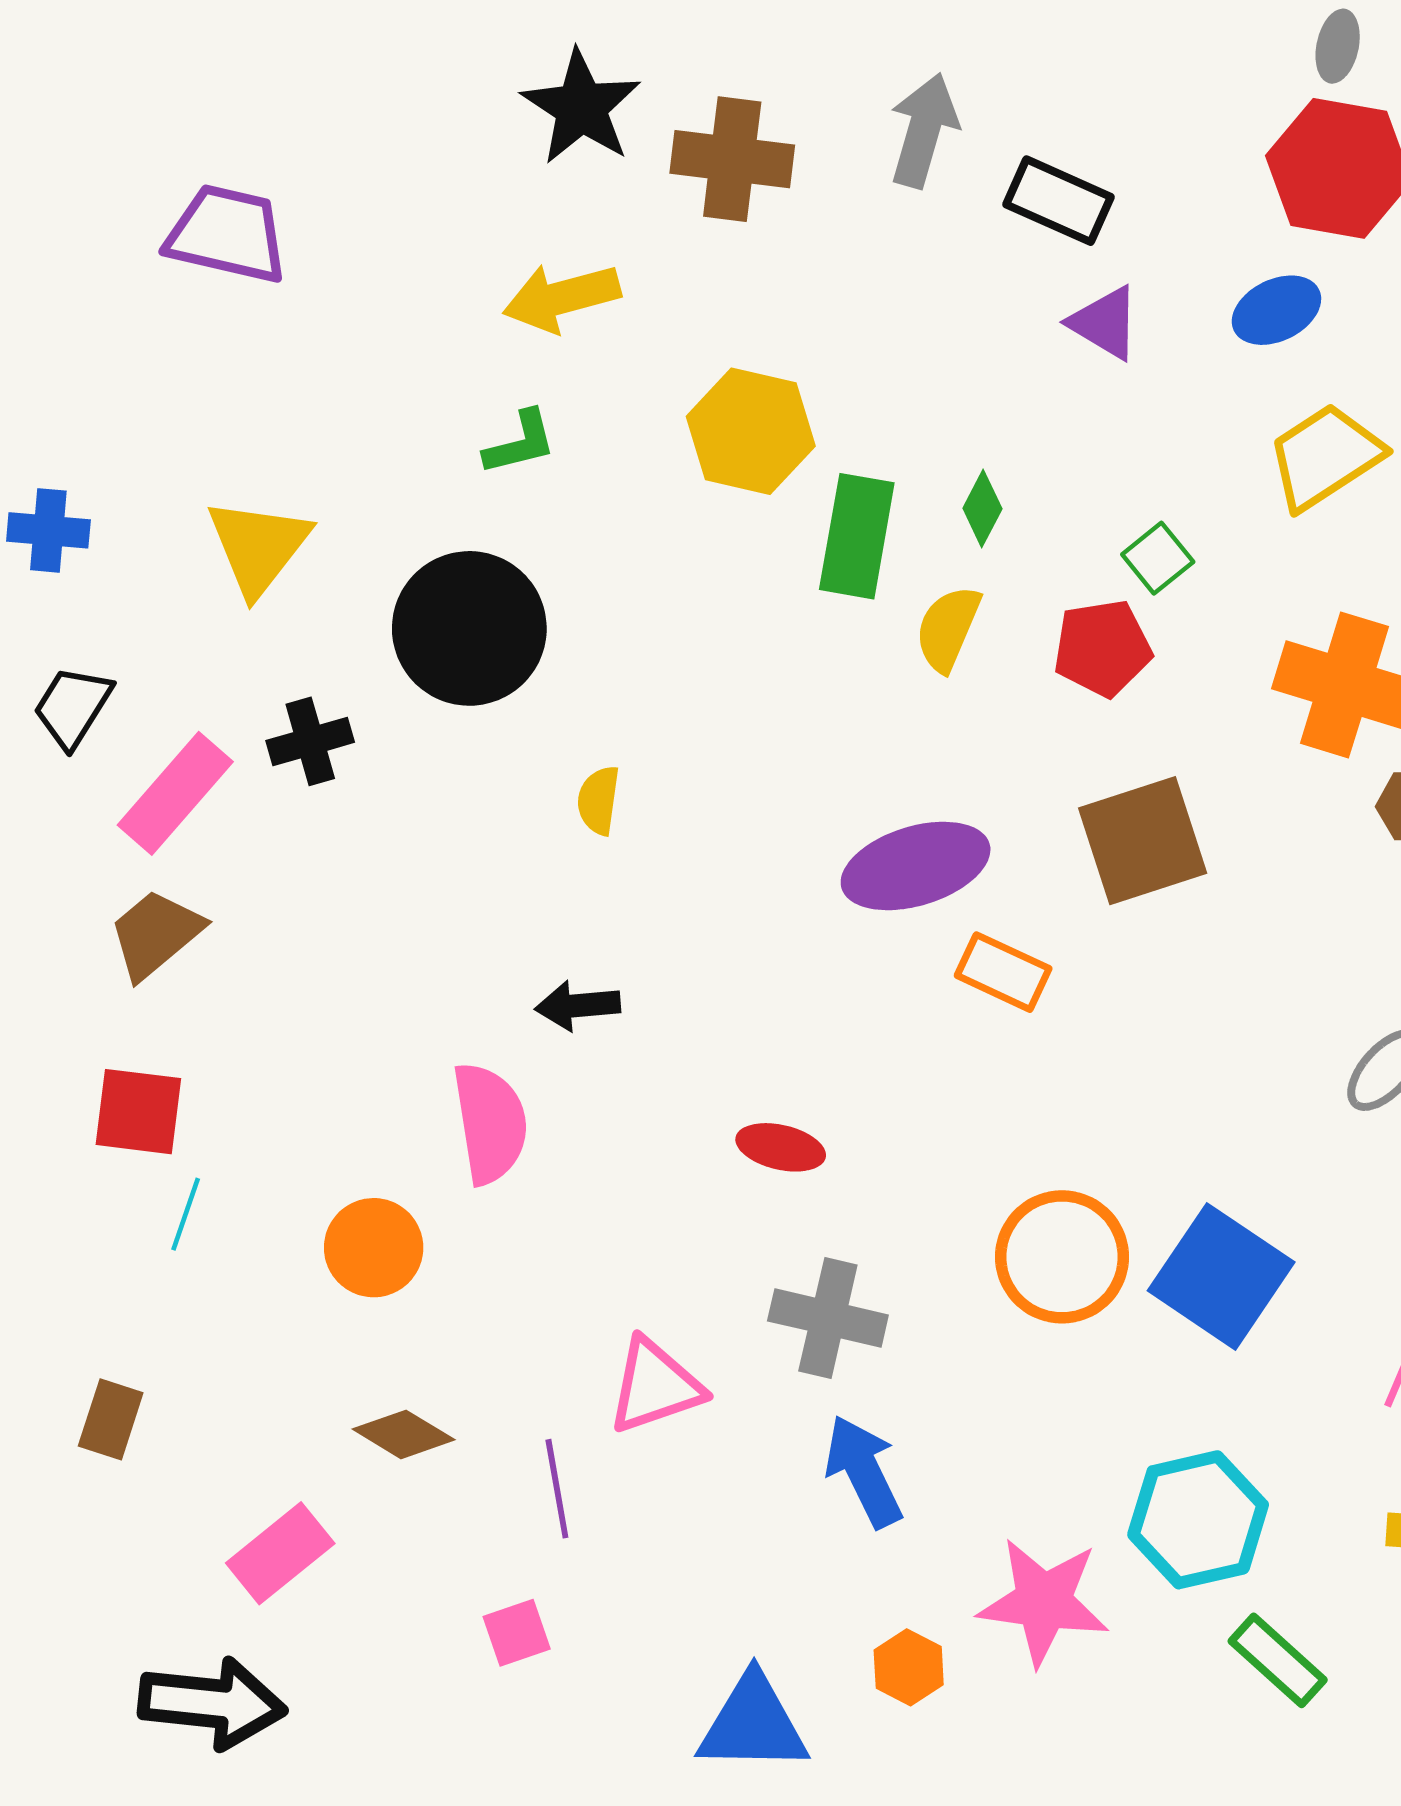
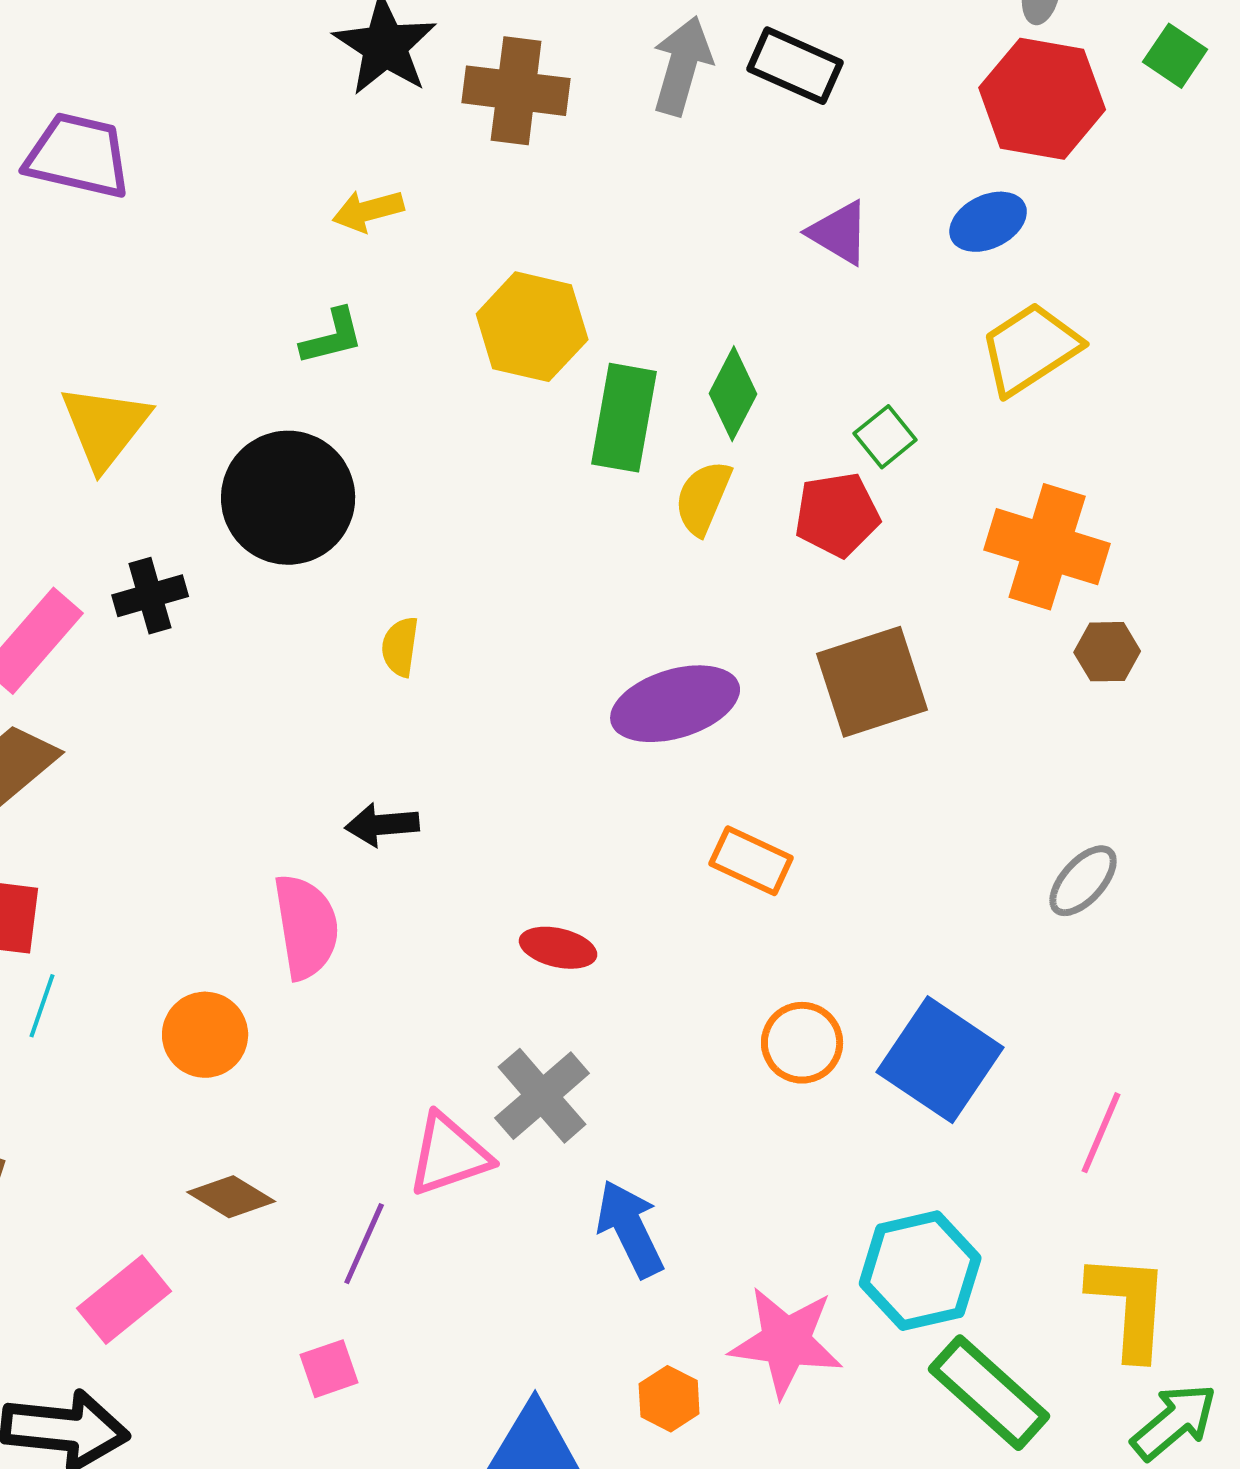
black rectangle: (1059, 201) -> (795, 66), moved
yellow arrow: (562, 297) -> (368, 211), size x0.7
green diamond: (982, 509) -> (733, 394), size x1.4
orange rectangle: (1003, 972) -> (751, 861), moved
orange circle: (1062, 1257) -> (802, 1043), size x0.7
gray cross: (828, 1318) -> (542, 1096), moved, turned 36
purple line: (557, 1489) -> (364, 1244), turned 34
green rectangle: (1278, 1660) -> (989, 1393), size x1.4

